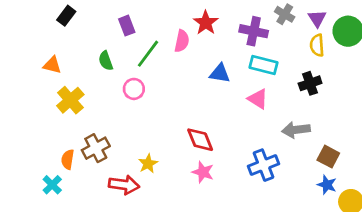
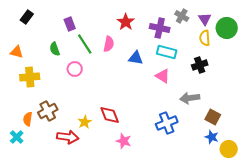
pink semicircle: (182, 41) -> (109, 44), moved
green line: (148, 54) -> (85, 44), turned -70
yellow cross: (70, 100) -> (30, 77), turned 36
red diamond: (200, 140) -> (110, 115), moved
pink star: (203, 172) -> (124, 141), moved

